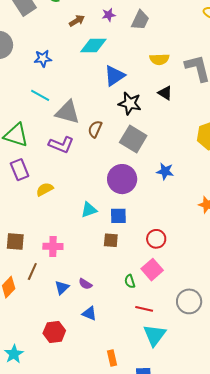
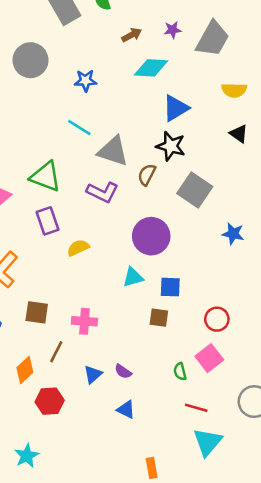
gray trapezoid: (140, 20) -> (213, 39), size x1.4
black star: (130, 103) -> (171, 146), moved
purple circle: (122, 179) -> (151, 236), moved
red hexagon: (54, 332) -> (50, 401), moved

